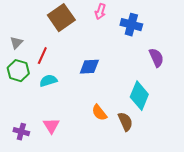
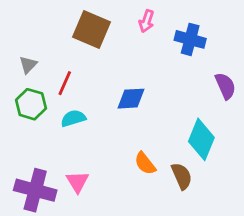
brown square: (61, 18) -> (92, 30), turned -32
purple cross: (21, 132) -> (35, 190), size x1.8

